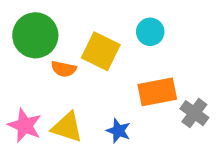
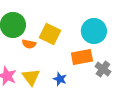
cyan circle: (150, 32) -> (94, 31), moved, size x1.6
yellow triangle: (67, 127) -> (31, 77), turned 36

